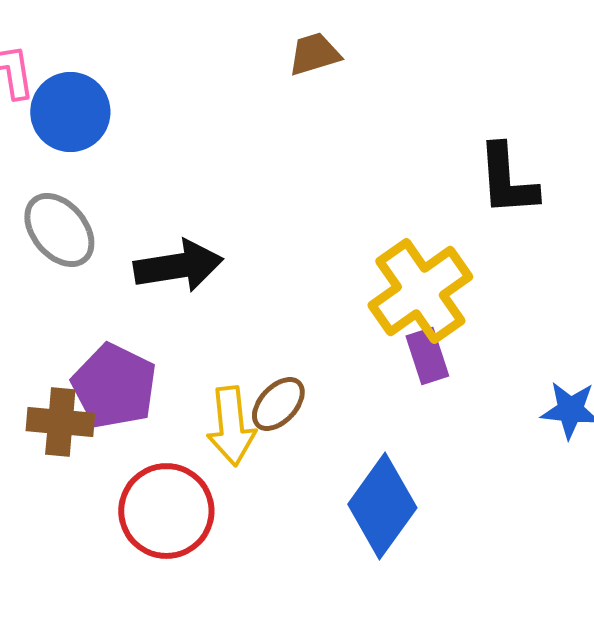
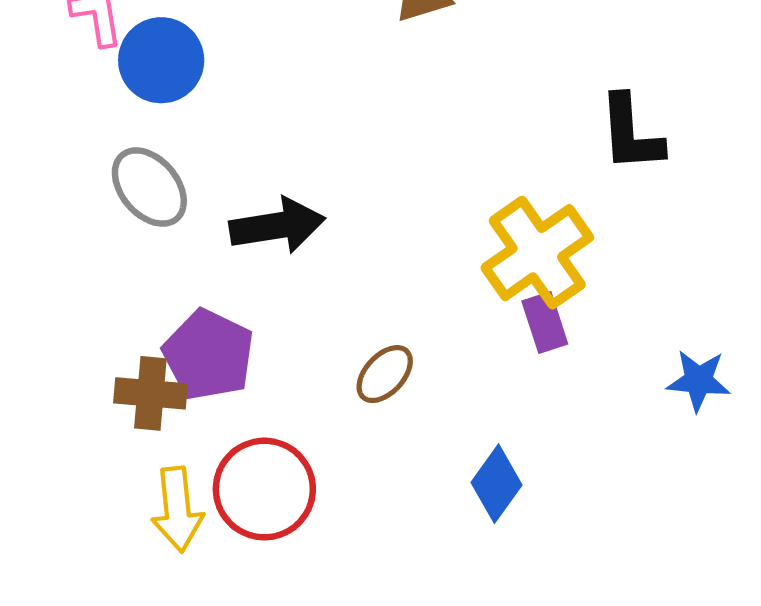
yellow arrow: (231, 426) -> (177, 509), moved
blue diamond: (382, 506) -> (496, 484), size x0.7

